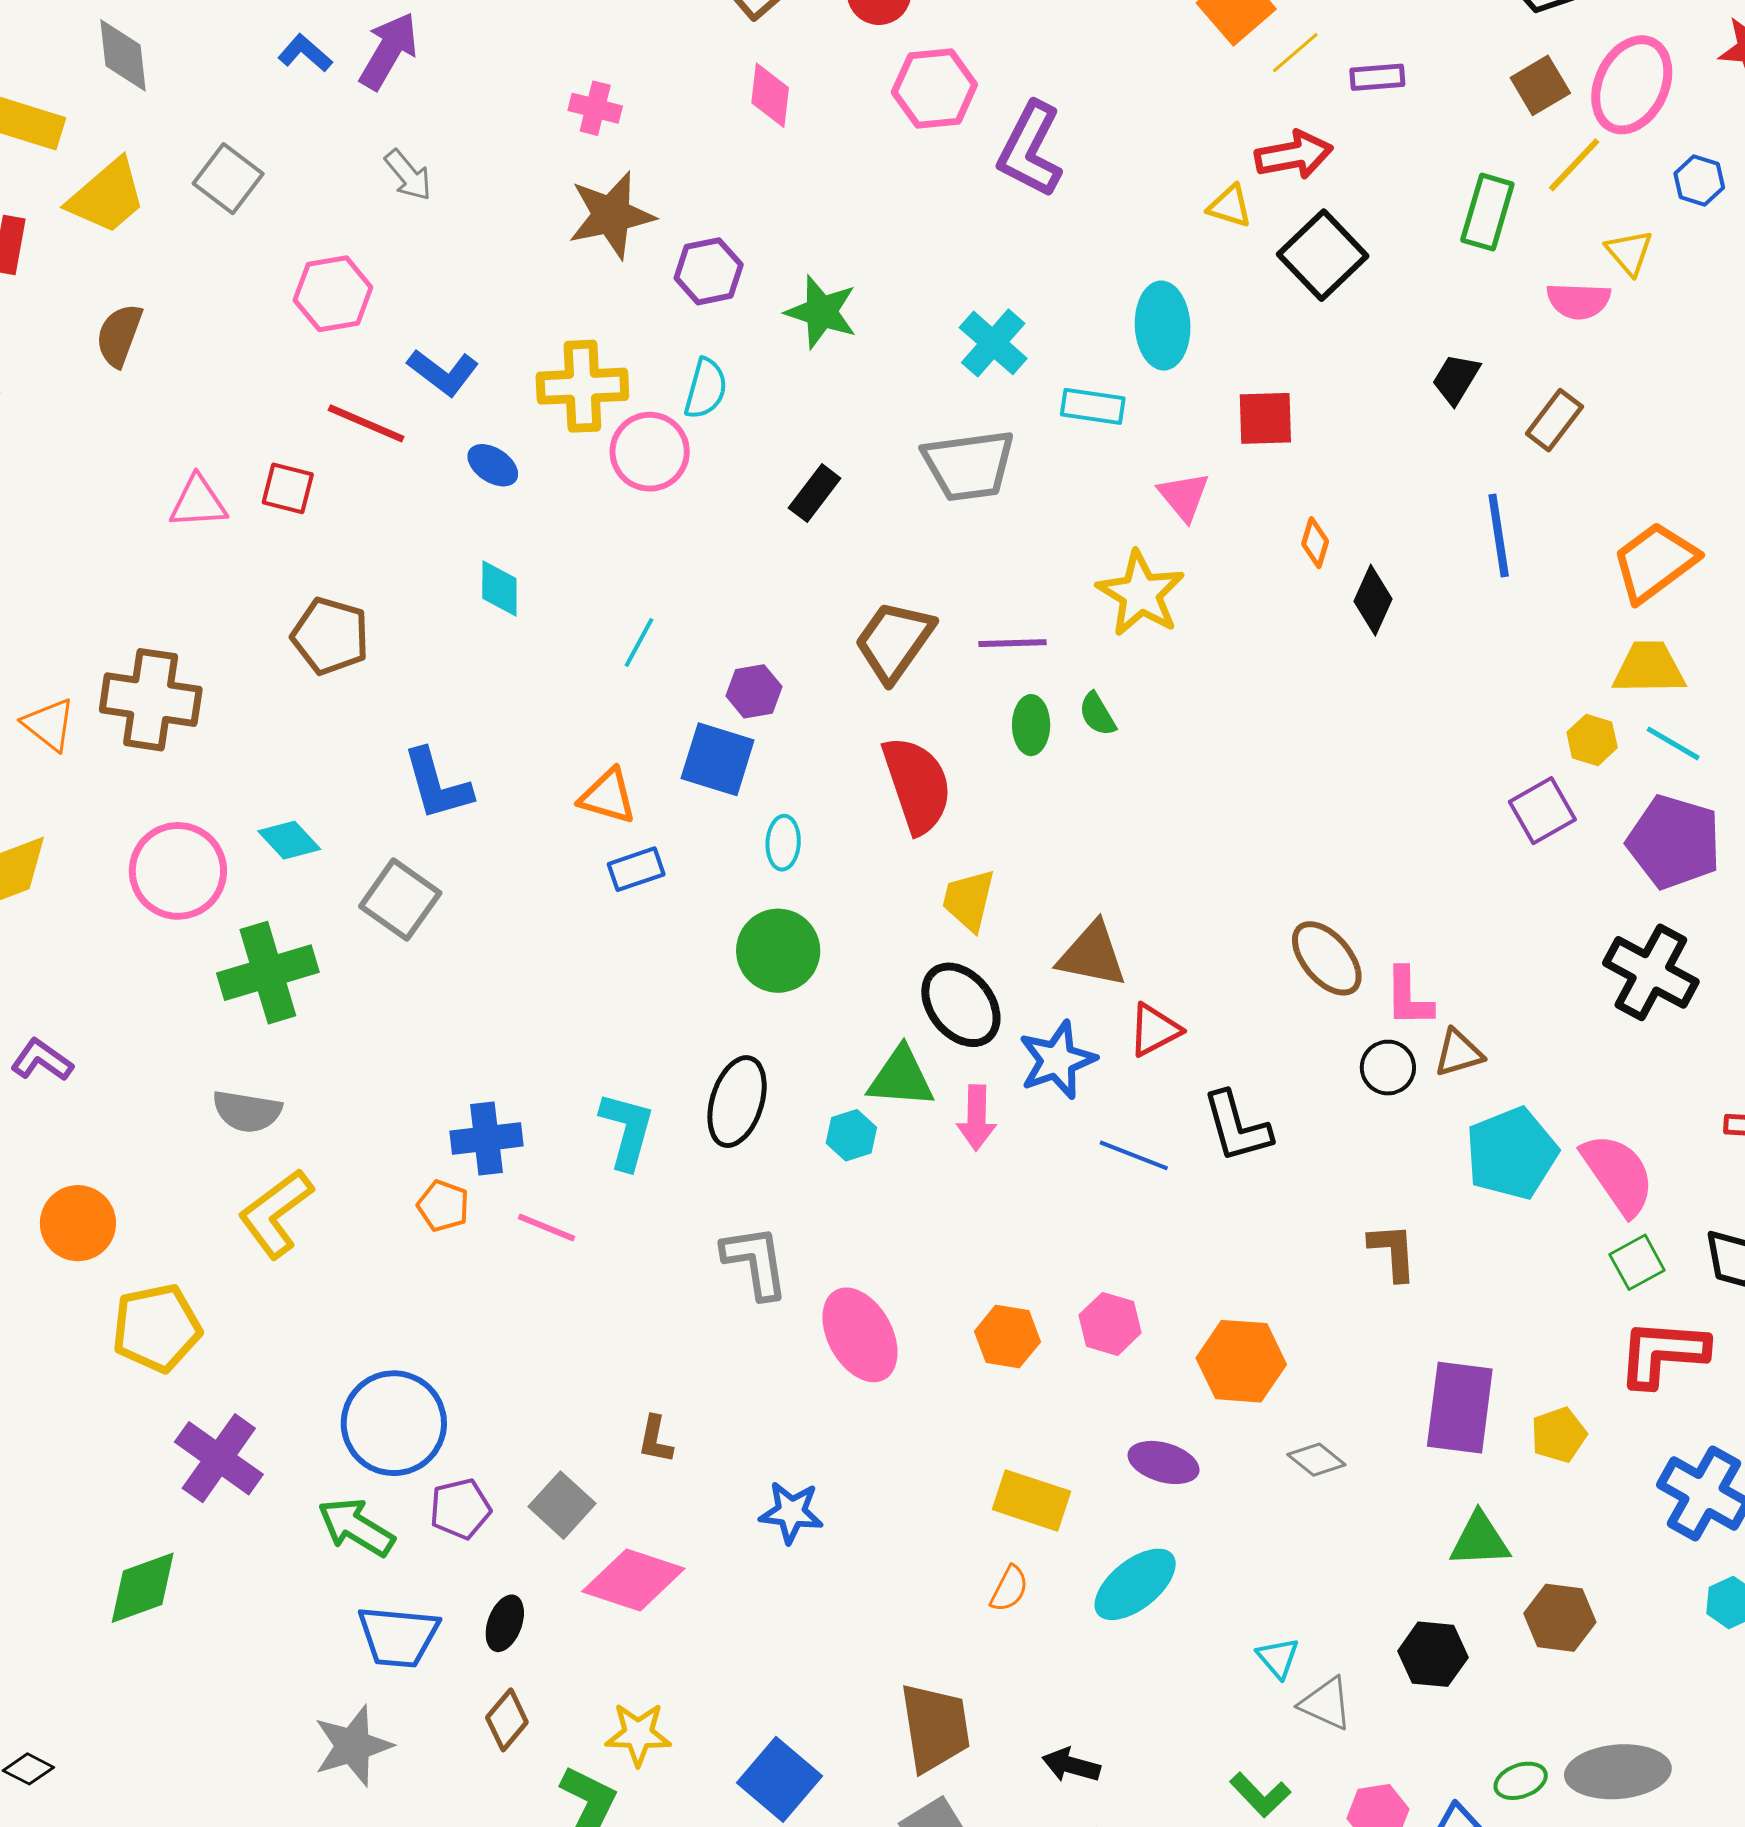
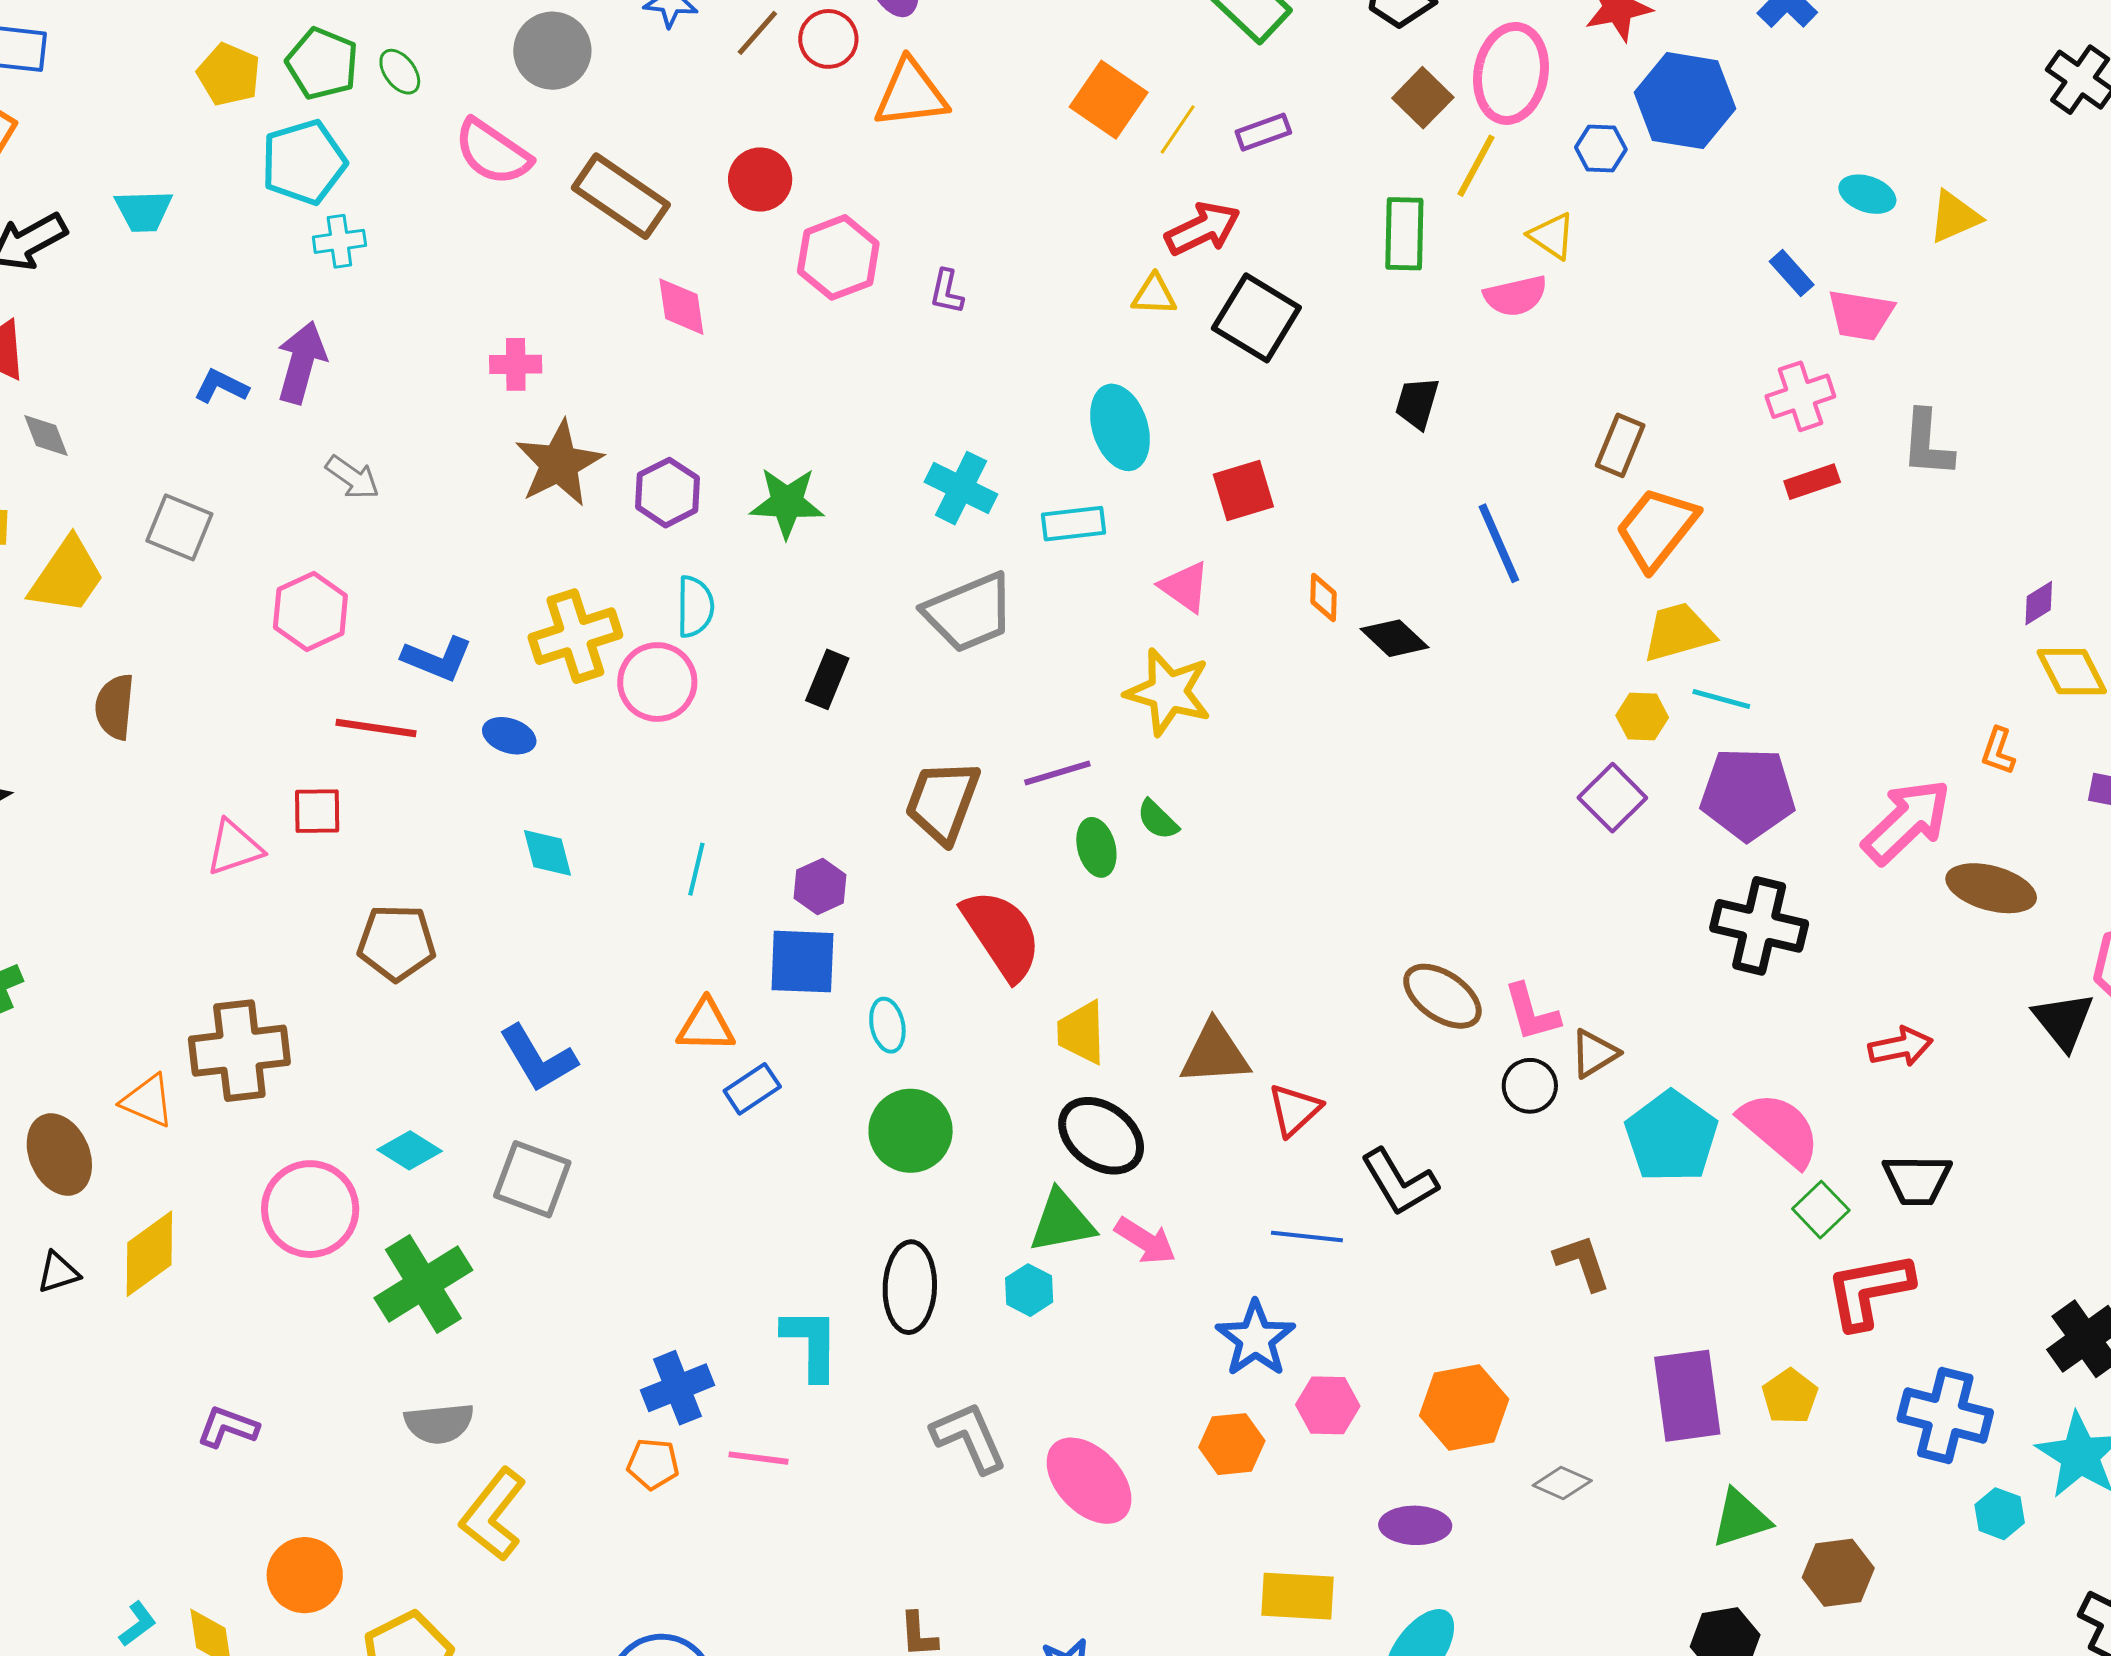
gray diamond: (123, 55) -> (46, 435), size x0.7
purple L-shape: (1030, 150) -> (947, 292), size x0.5
brown rectangle: (1554, 420) -> (1620, 445), moved
black diamond: (1373, 600) -> (1394, 638), turned -56
blue star: (1057, 1060) -> (1255, 1339), moved
pink arrow: (977, 1118) -> (1145, 1241), turned -44

